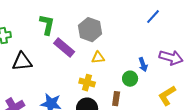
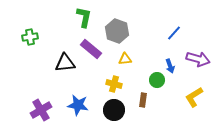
blue line: (153, 17) -> (174, 33), moved
green L-shape: (47, 25) -> (84, 17), moved
black triangle: (22, 62) -> (65, 63), moved

